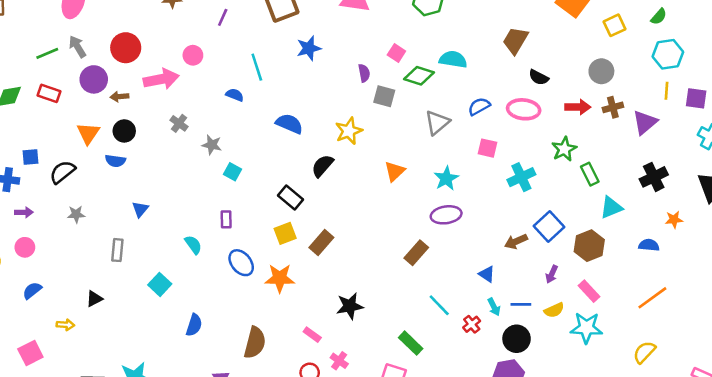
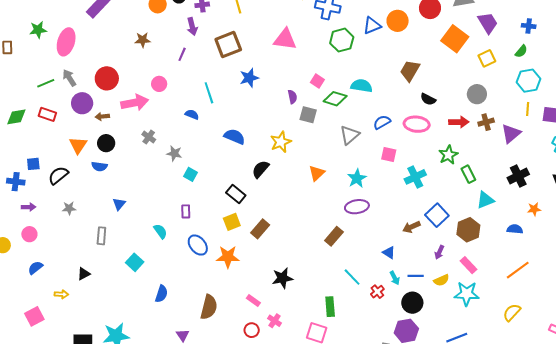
green rectangle: (411, 343) -> (330, 307), turned 42

